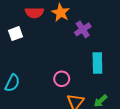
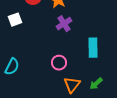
purple cross: (83, 29) -> (64, 24), moved

